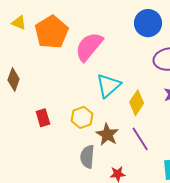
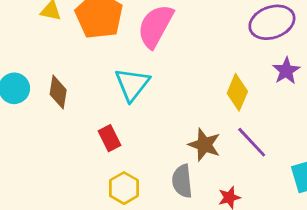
cyan triangle: (108, 85) -> (132, 84), moved
yellow hexagon: (82, 117) -> (124, 188), moved

